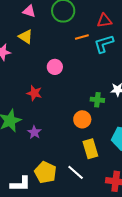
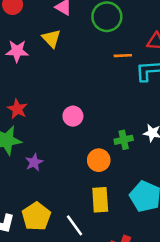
pink circle: (55, 67) -> (73, 116), moved
red star: (34, 93) -> (17, 109), moved
green cross: (97, 100) -> (124, 140), turned -32

